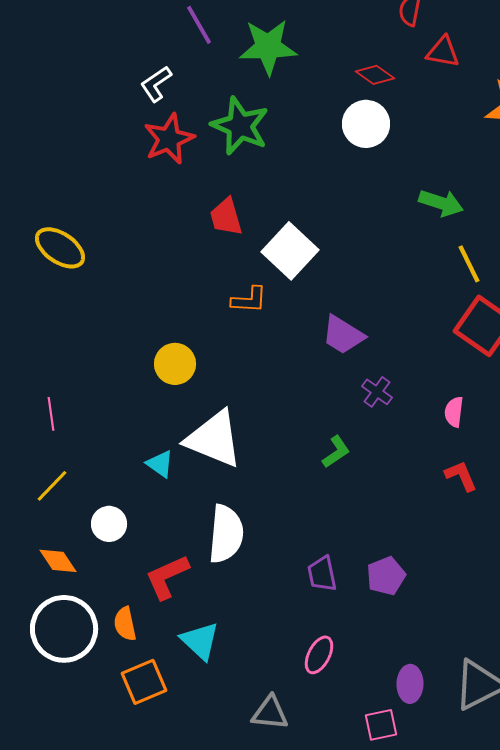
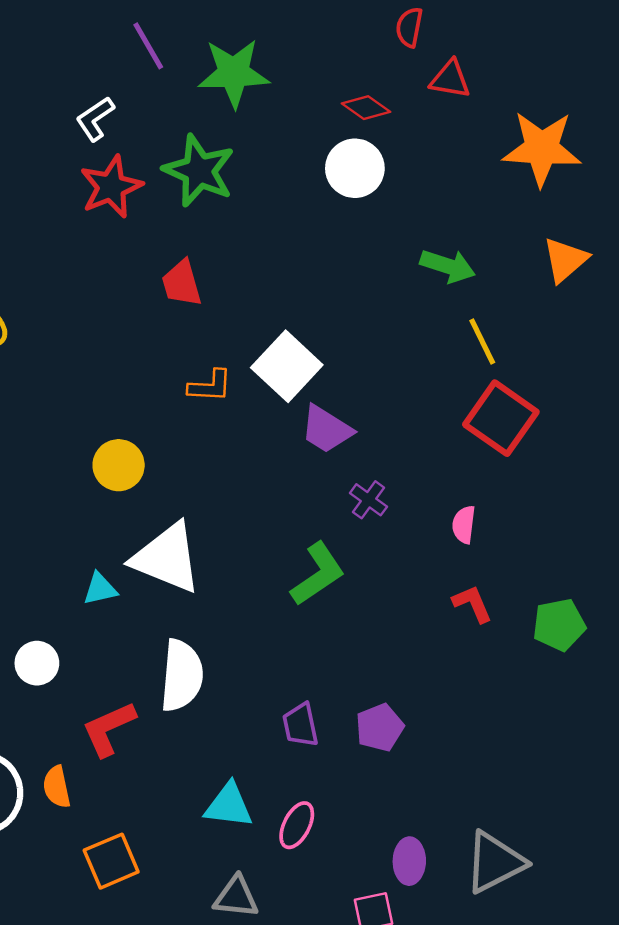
white square: (290, 251) -> (287, 366), moved
green L-shape: (336, 452) -> (318, 574), size x1.6
cyan triangle: (160, 464) -> (100, 589), turned -48
cyan triangle: (200, 641) -> (229, 805), moved, turned -36
orange square: (144, 682) -> (111, 861), moved

